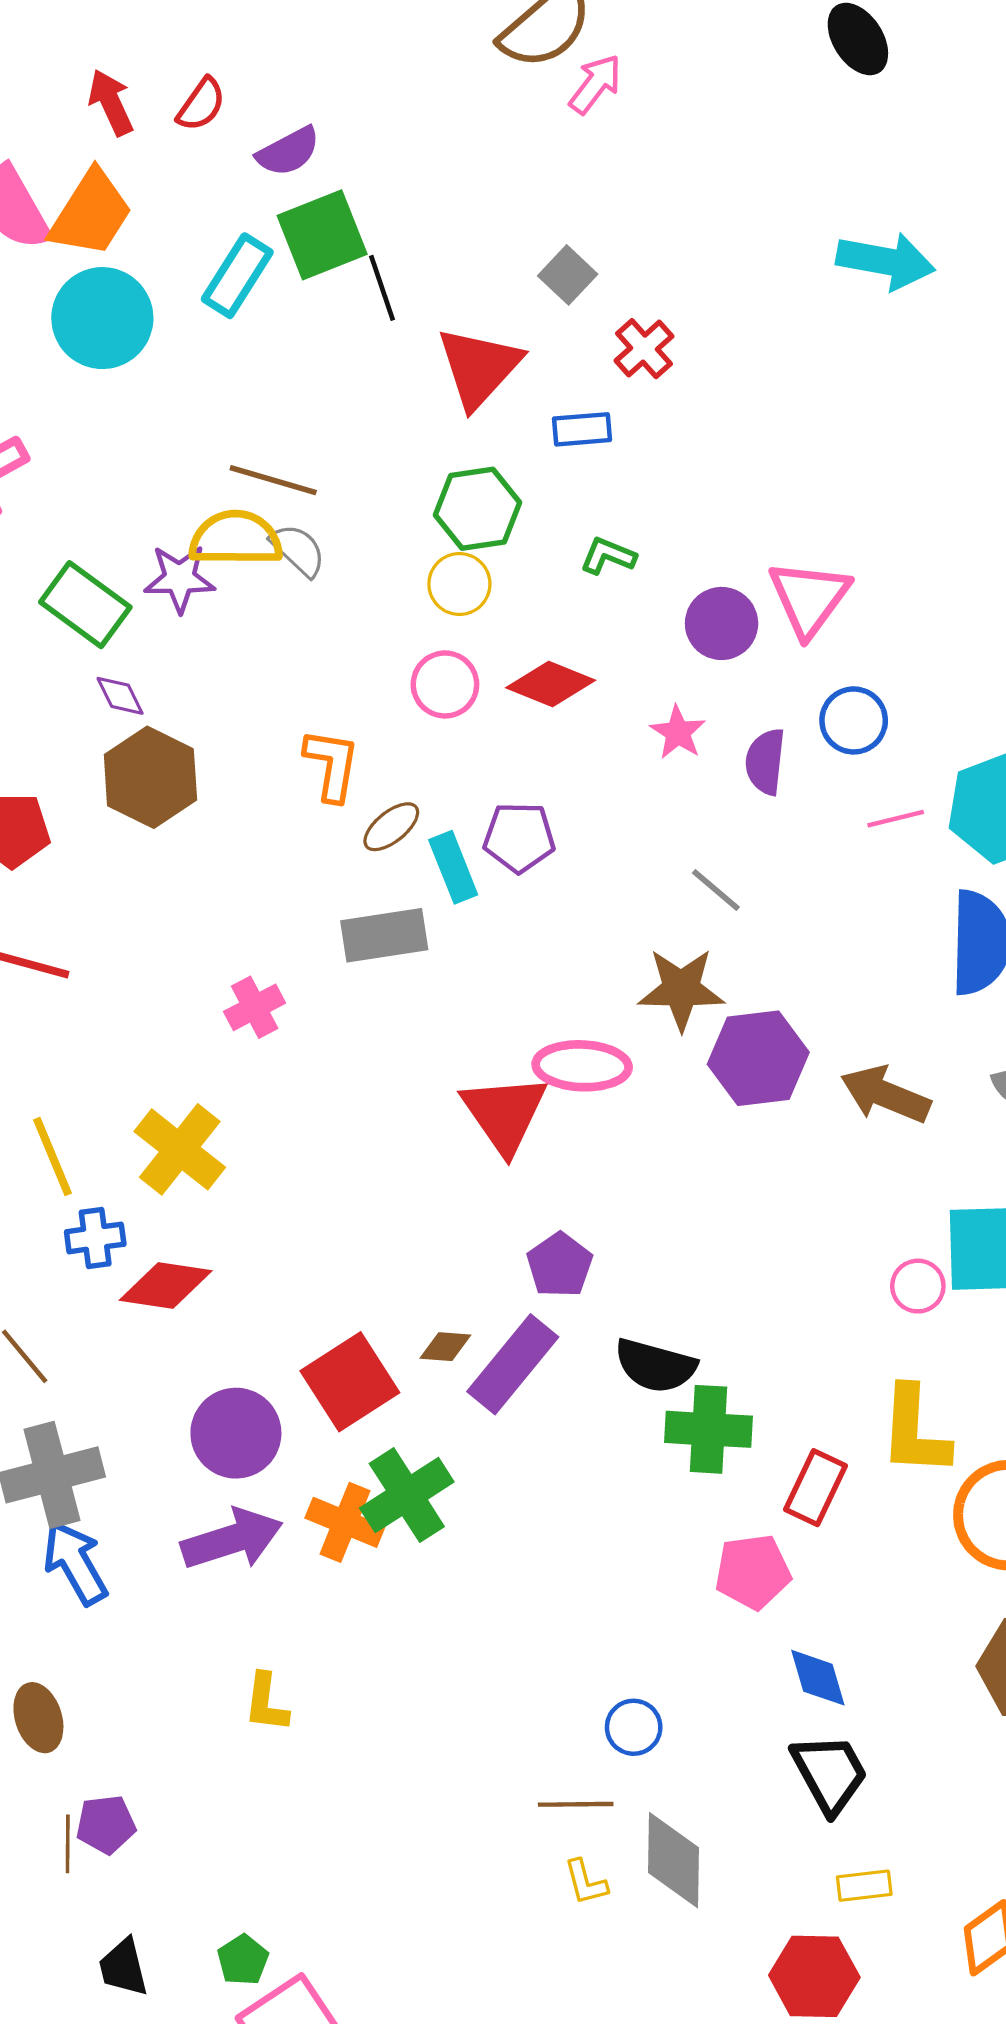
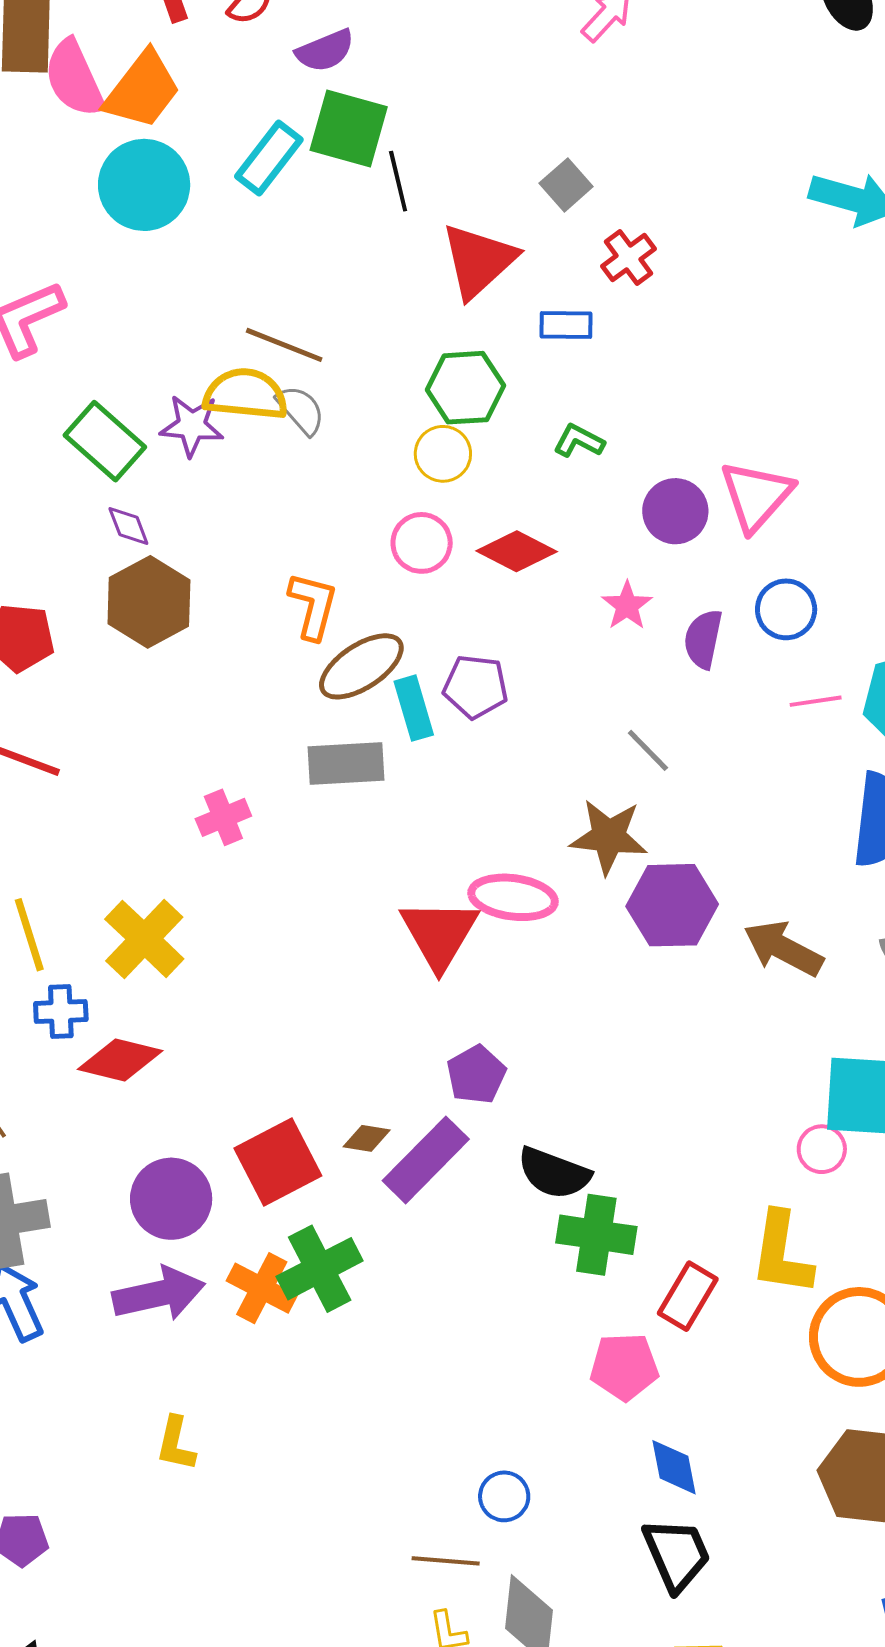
green square: (322, 235) -> (349, 128), turned 32
brown ellipse: (391, 827) -> (361, 666), size x1.6
pink circle: (918, 1286) -> (822, 1149), moved

